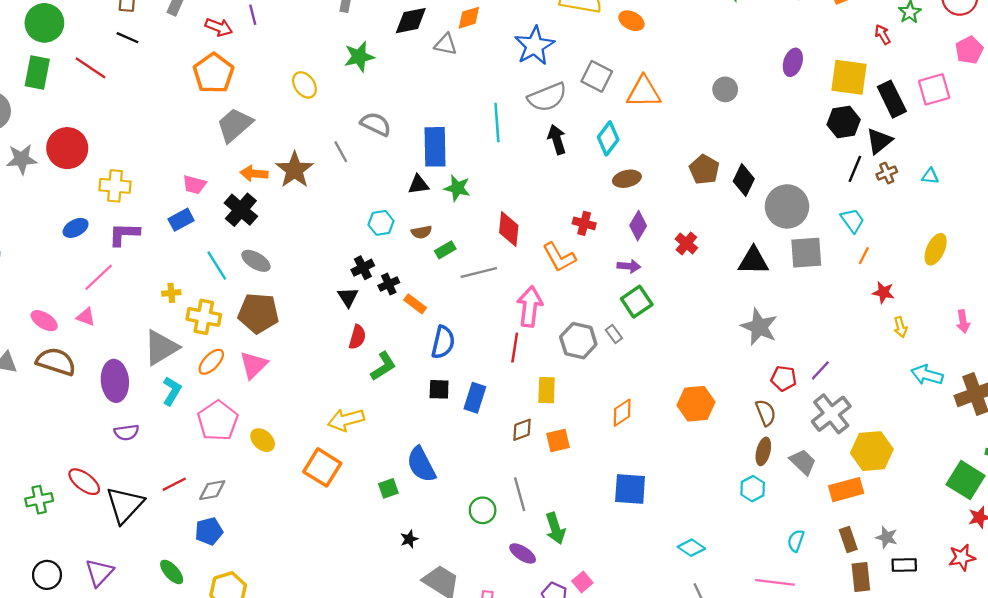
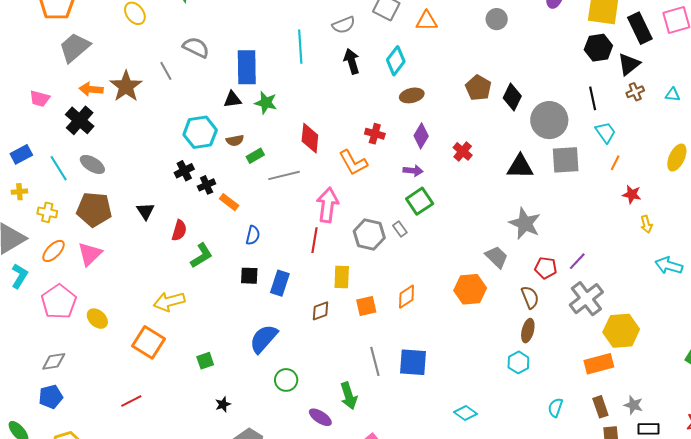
orange triangle: (644, 92) -> (427, 21), size x0.7
gray semicircle: (547, 97) -> (344, 25), size x0.7
black line: (855, 169) -> (593, 98), moved, turned -35
blue rectangle: (181, 220) -> (21, 154), moved
cyan hexagon: (381, 223) -> (200, 132), size x1.5
black triangle: (348, 297) -> (145, 211), moved
yellow cross: (204, 317) -> (47, 212), size x0.7
blue semicircle: (443, 342) -> (253, 235), size x0.7
orange square: (558, 441) -> (366, 306), moved
gray trapezoid: (803, 462) -> (497, 257), moved
blue semicircle: (421, 464) -> (264, 339), moved, turned 68
red line: (174, 484) -> (131, 401), moved
gray line: (520, 494) -> (375, 361), moved

